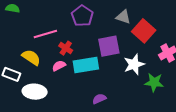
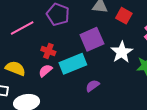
red square: (144, 31) -> (124, 16), size x0.7
pink line: (45, 34) -> (22, 28), moved
purple semicircle: (99, 99) -> (93, 86), moved

